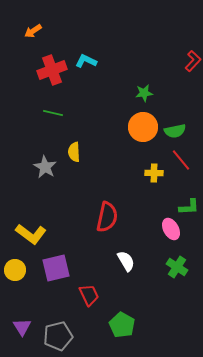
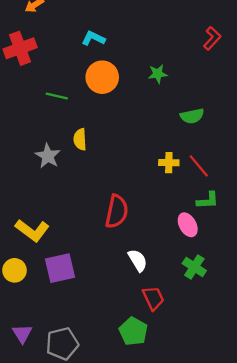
red cross: (52, 70) -> (20, 48), moved
orange circle: (143, 127) -> (102, 77), moved
red line: (181, 160) -> (199, 166), moved
red trapezoid: (89, 295) -> (153, 298), moved

